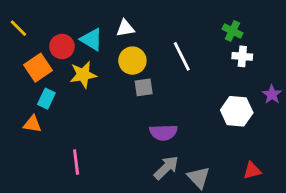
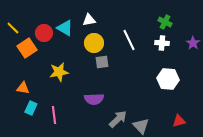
yellow line: (18, 28) -> (13, 28), moved
white cross: (242, 56) -> (162, 43), moved
yellow star: (83, 75) -> (59, 72), moved
purple star: (272, 94) -> (193, 43), moved
cyan rectangle: (46, 99) -> (31, 108), moved
purple semicircle: (163, 132) -> (94, 99), moved

